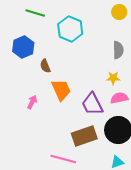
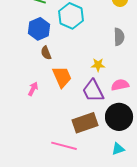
blue hexagon: (23, 47) -> (39, 29), moved
yellow star: (113, 78) -> (98, 65), moved

